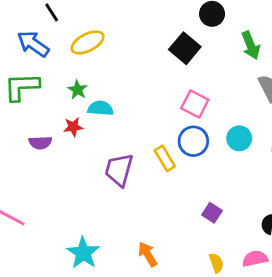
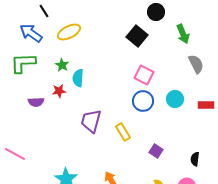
cyan semicircle: (100, 108) -> (78, 78), turned -90
yellow rectangle: (165, 158) -> (123, 132), moved

